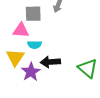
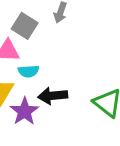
gray square: (33, 14) -> (25, 26), turned 36

